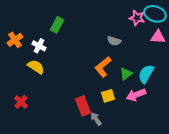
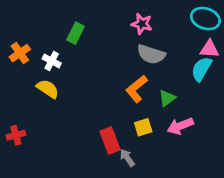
pink star: (137, 18) -> (142, 24), moved
gray semicircle: (114, 41) -> (151, 54), size x1.5
cyan semicircle: (146, 74) -> (201, 69), moved
red cross: (21, 102) -> (16, 135), moved, turned 32

